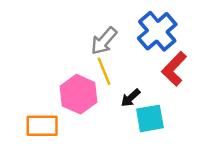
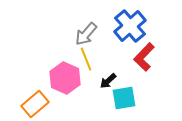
orange rectangle: (42, 126) -> (35, 104), turned -40

